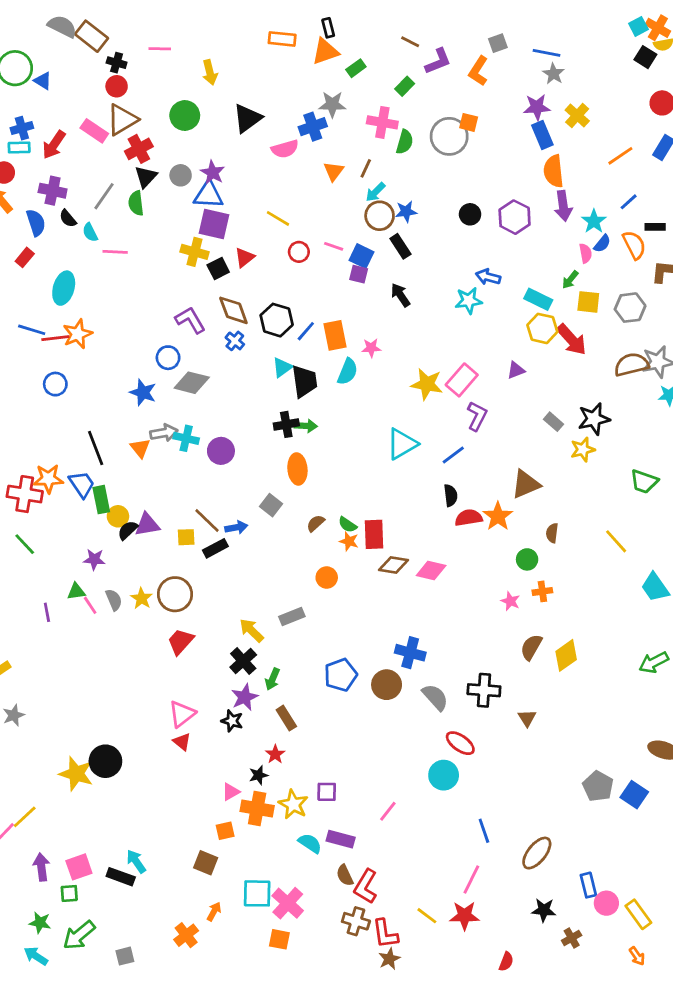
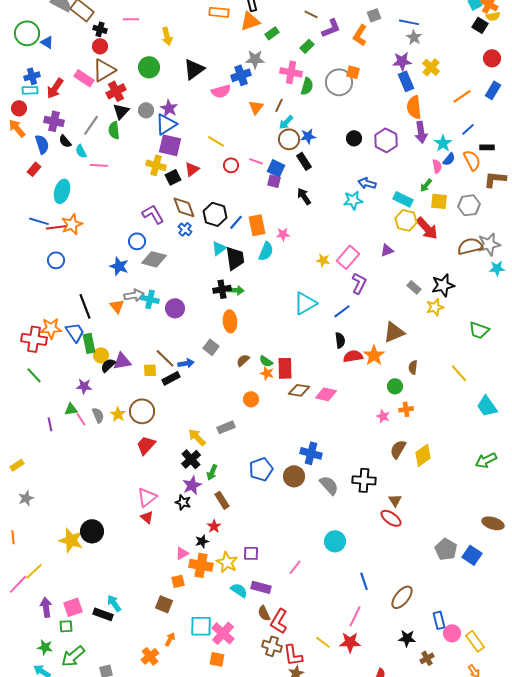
blue triangle: (208, 195) -> (166, 124), turned -35
yellow star: (427, 384) -> (323, 260), size x0.6
red ellipse: (460, 743) -> (391, 518), moved

